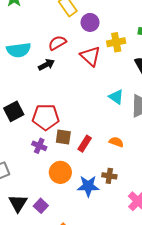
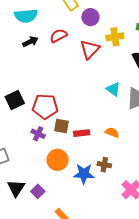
cyan semicircle: (19, 50) -> (26, 16), moved
red triangle: (90, 56) -> (90, 49), turned 30
black arrow: (46, 65) -> (30, 42), moved
red rectangle: (85, 144) -> (82, 133), turned 49

